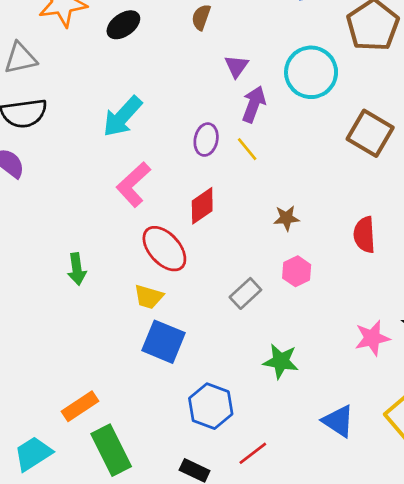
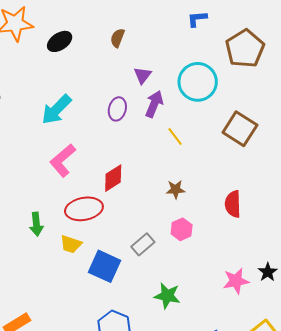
purple ellipse: (206, 140) -> (117, 109), moved
yellow line: (247, 149) -> (175, 136), moved
red ellipse: (164, 249) -> (84, 209), turned -60
green arrow: (77, 269) -> (36, 224), moved
blue square: (164, 342) -> (104, 266), moved

